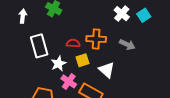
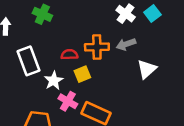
gray arrow: (127, 45) -> (126, 44), moved, turned 140
white triangle: (107, 70) -> (147, 69), moved, turned 42

